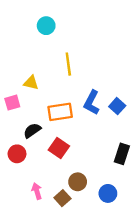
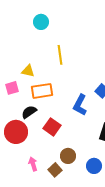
blue L-shape: (92, 103) -> (80, 105), moved
orange rectangle: (60, 112) -> (42, 91), moved
red circle: (17, 154) -> (16, 132), size x1.5

